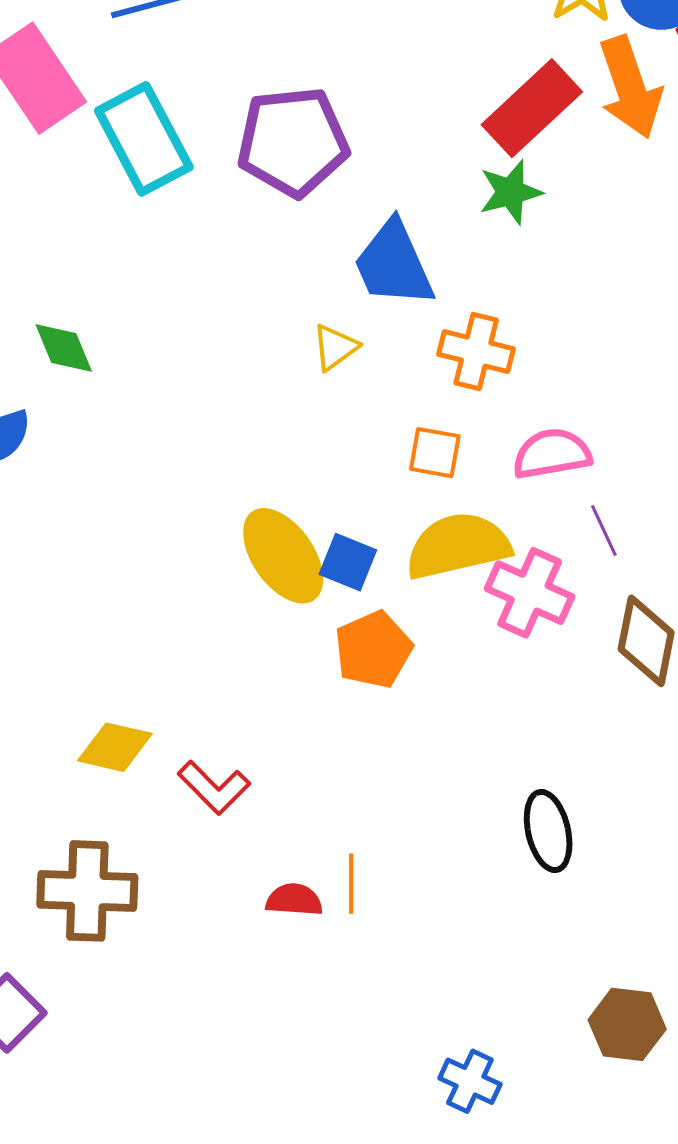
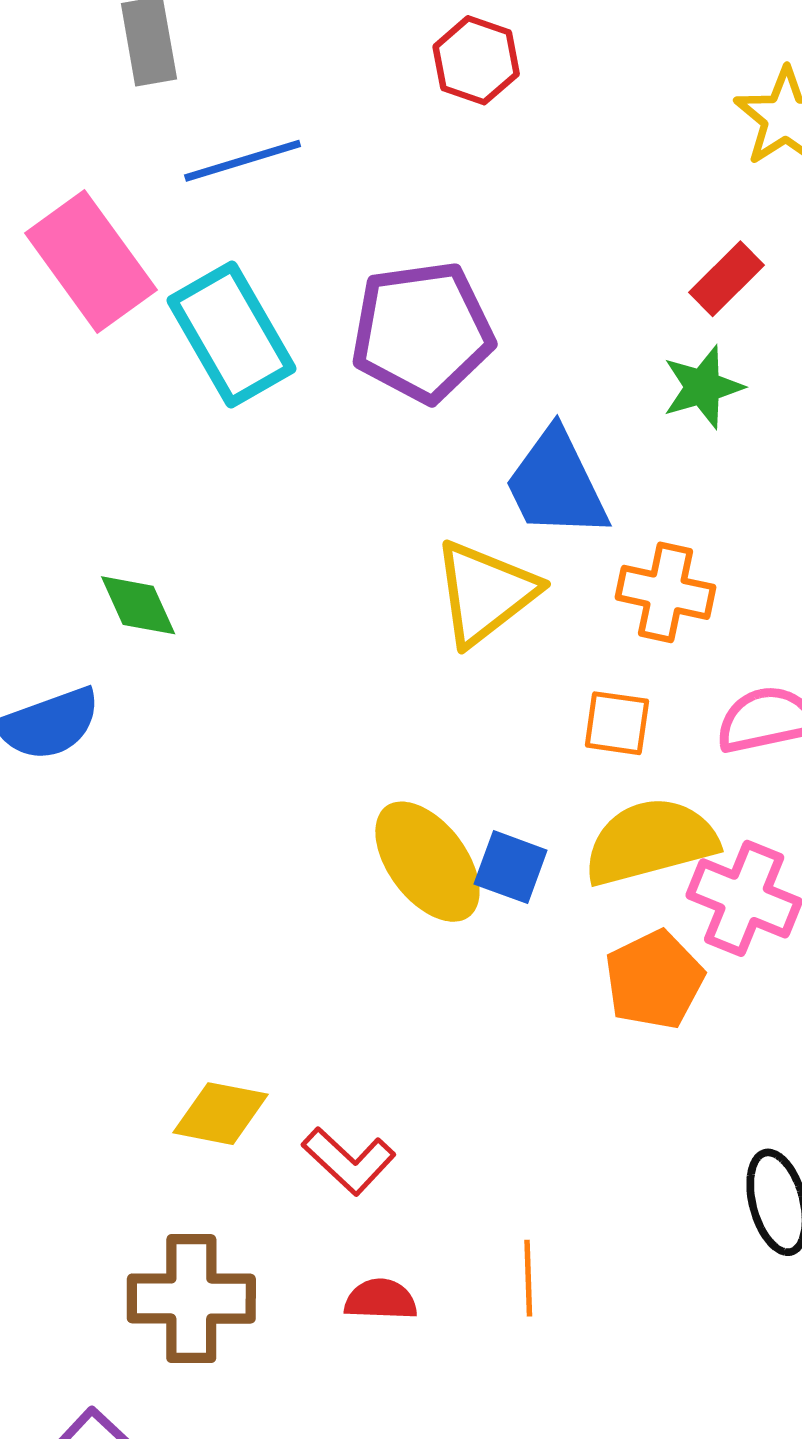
red rectangle: (532, 108) -> (727, 279), size x0.6
yellow triangle: (335, 347) -> (485, 593), size x1.8
orange pentagon: (373, 650) -> (654, 980), moved
red semicircle: (294, 900) -> (381, 1300), moved

